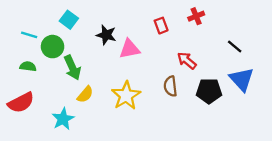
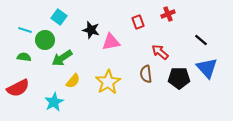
green arrow: (72, 68) -> (62, 58), turned 80

